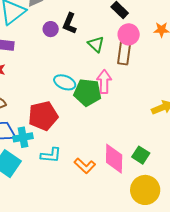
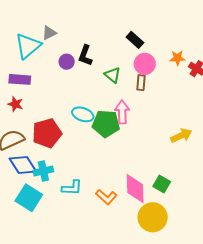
brown rectangle: (124, 53) -> (141, 83), size x0.7
red pentagon: (43, 116) -> (47, 133), moved
yellow circle: (145, 190) -> (153, 217), moved

